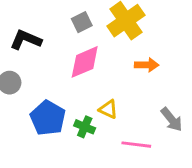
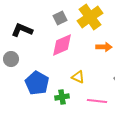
green cross: (85, 127) -> (62, 97), moved, turned -32

